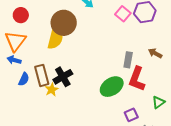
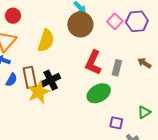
brown circle: (64, 23) -> (80, 24), moved
red L-shape: (137, 79) -> (93, 63), moved
yellow star: (52, 90) -> (39, 92), size x1.6
purple square: (131, 115) -> (116, 123), turned 32

